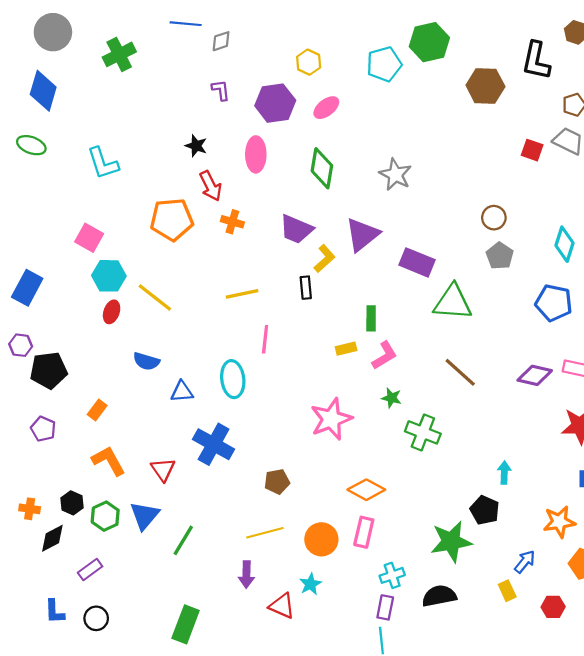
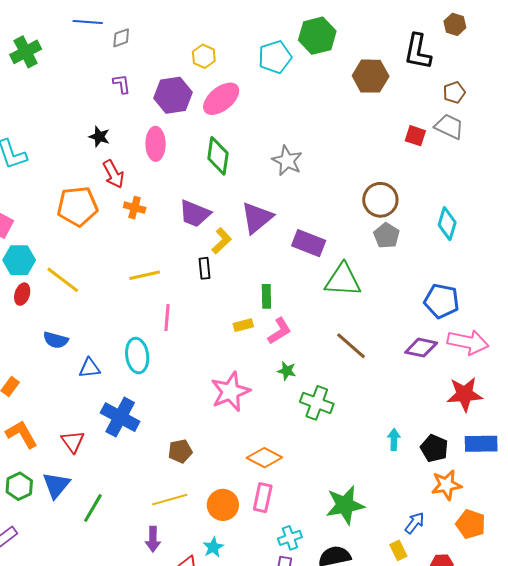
pink ellipse: (326, 108) -> (221, 99), size x1.5
brown circle: (494, 218) -> (380, 200), size x1.5
blue pentagon: (554, 303) -> (442, 301), moved
black pentagon: (485, 510) -> (434, 448), moved

